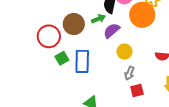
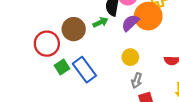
purple semicircle: (112, 31) -> (130, 23), moved
blue rectangle: (82, 61) -> (84, 70), turned -35

